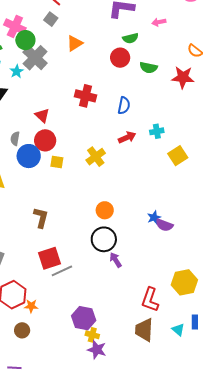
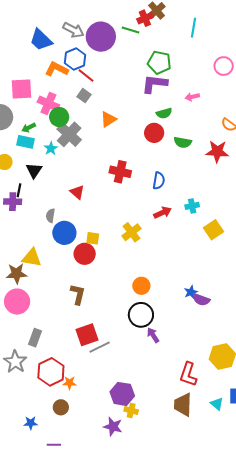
red circle: (45, 140) -> (85, 254), moved
purple star: (97, 350) -> (113, 427), moved

